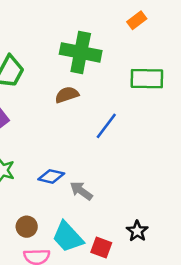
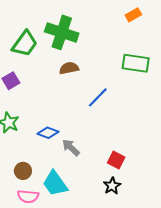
green cross: (81, 52) -> (62, 32), moved
red square: (101, 247) -> (116, 160), moved

